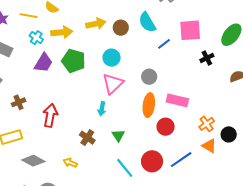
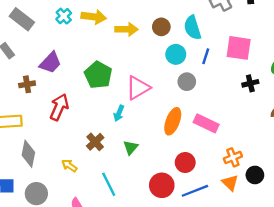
yellow arrow: (96, 24) -> (126, 29), moved
blue line: (164, 44) -> (206, 56), turned -48
cyan circle: (112, 58) -> (176, 54), moved
green pentagon: (74, 61) -> (98, 75), moved
purple trapezoid: (43, 63) -> (50, 63), moved
gray circle: (149, 77) -> (187, 82), moved
red circle: (166, 127) -> (185, 162), moved
gray diamond: (33, 161) -> (28, 154), turned 60
cyan line: (125, 168) -> (109, 184), moved

